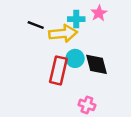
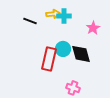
pink star: (99, 13) -> (93, 28), moved
yellow arrow: (63, 33) -> (53, 14), moved, size x0.6

